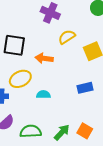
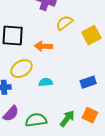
blue rectangle: (85, 88) -> (88, 82), moved

